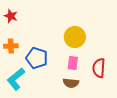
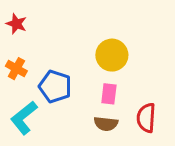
orange cross: (11, 46) -> (16, 69), turned 32
red semicircle: (99, 68) -> (146, 118), moved

